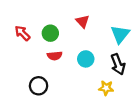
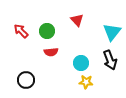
cyan circle: (86, 59) -> (81, 63), moved
black circle: (39, 86) -> (26, 80), moved
yellow star: (106, 88) -> (86, 82), moved

